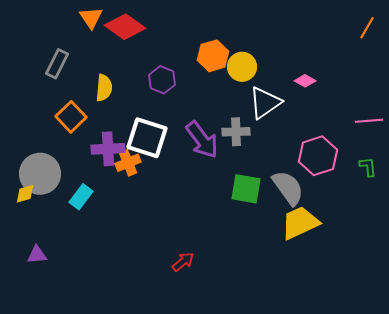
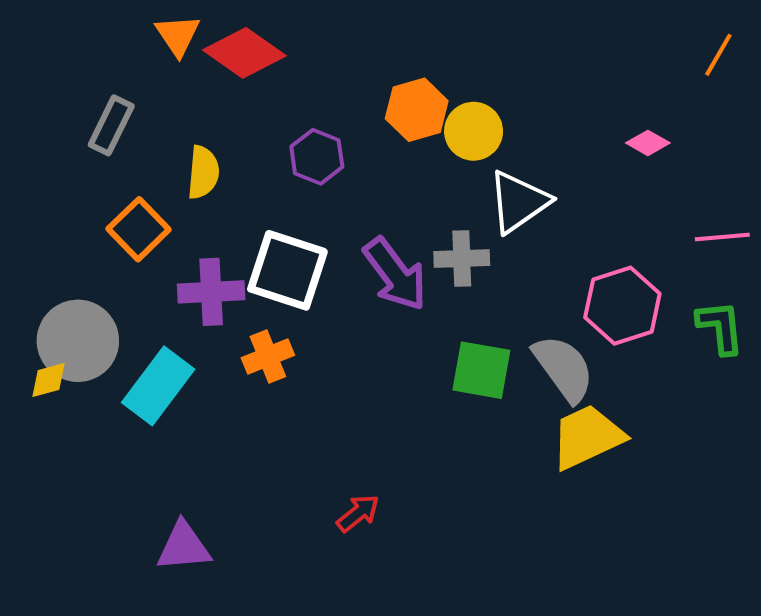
pink diamond: (305, 81) -> (648, 143), moved
orange cross: (128, 163) -> (268, 356), moved
green L-shape: (368, 167) -> (720, 327), size x1.4
cyan rectangle: (81, 197) -> (158, 386), size x1.5
purple triangle: (37, 255) -> (184, 547), moved, size x1.4

